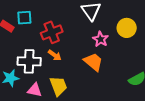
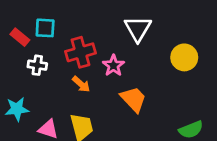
pink star: (100, 39) -> (113, 66), moved
white cross: (29, 61) -> (37, 65), moved, size x0.6

